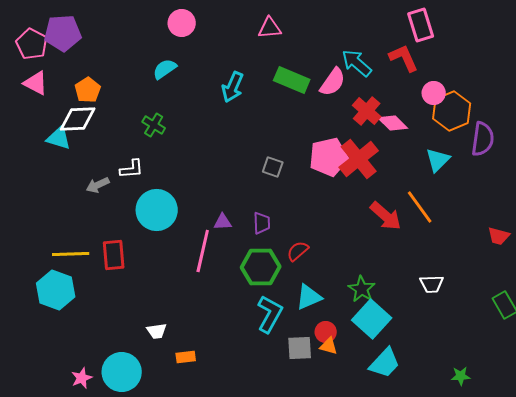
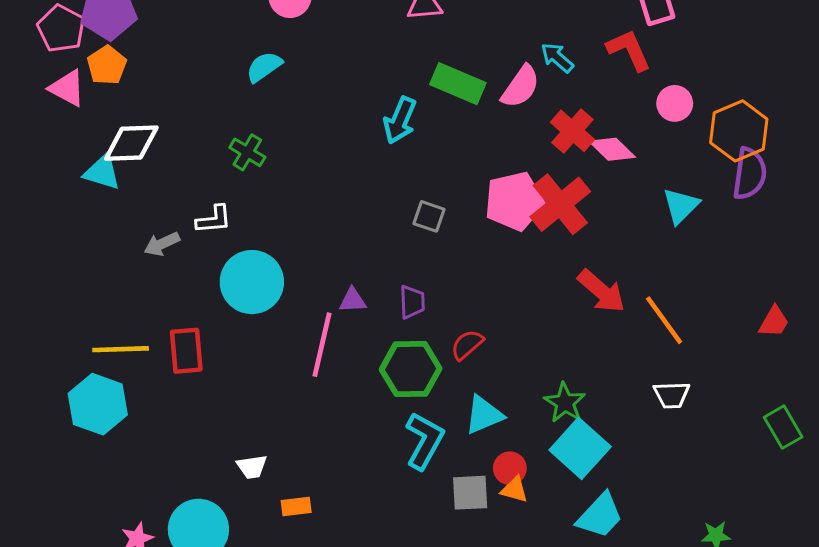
cyan arrow: (357, 63) -> (557, 58), size x0.7
cyan arrow: (233, 87) -> (400, 120), moved
orange pentagon: (88, 90) -> (107, 65), moved
orange hexagon: (452, 111) -> (739, 131), moved
orange line: (420, 207) -> (664, 320), moved
red trapezoid: (499, 236) -> (774, 322), turned -75

